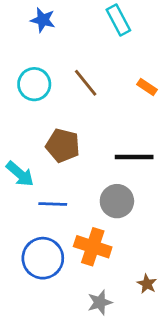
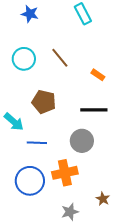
orange rectangle: (147, 87) -> (98, 75), moved
orange cross: (93, 247) -> (65, 173), turned -30

